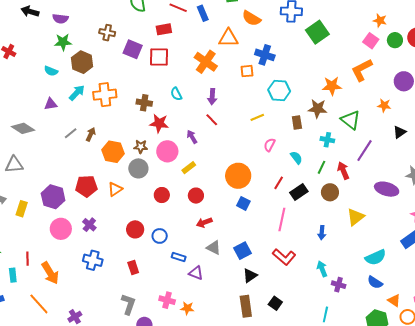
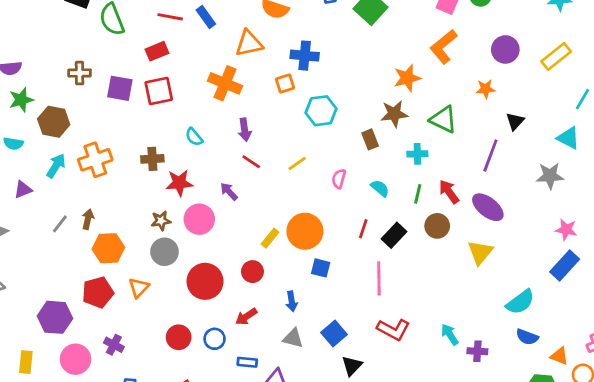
cyan hexagon: (279, 91) -> (321, 111), moved
yellow line: (257, 117) -> (297, 164), moved
purple line: (364, 151) -> (490, 155), moved
orange hexagon: (113, 152) -> (108, 248), moved
yellow rectangle: (189, 168) -> (270, 238), moved
purple ellipse: (387, 189) -> (488, 207), moved, turned 35
red circle: (162, 195) -> (205, 281), size x1.6
yellow rectangle: (22, 209) -> (26, 362), moved
red arrow: (204, 223) -> (246, 317), moved
blue arrow: (322, 233) -> (292, 301), moved

